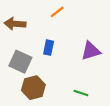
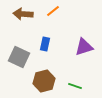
brown arrow: (15, 24) -> (23, 14), moved
brown hexagon: (33, 88) -> (44, 81), moved

